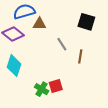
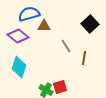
black square: (86, 22) -> (90, 24), turned 30

